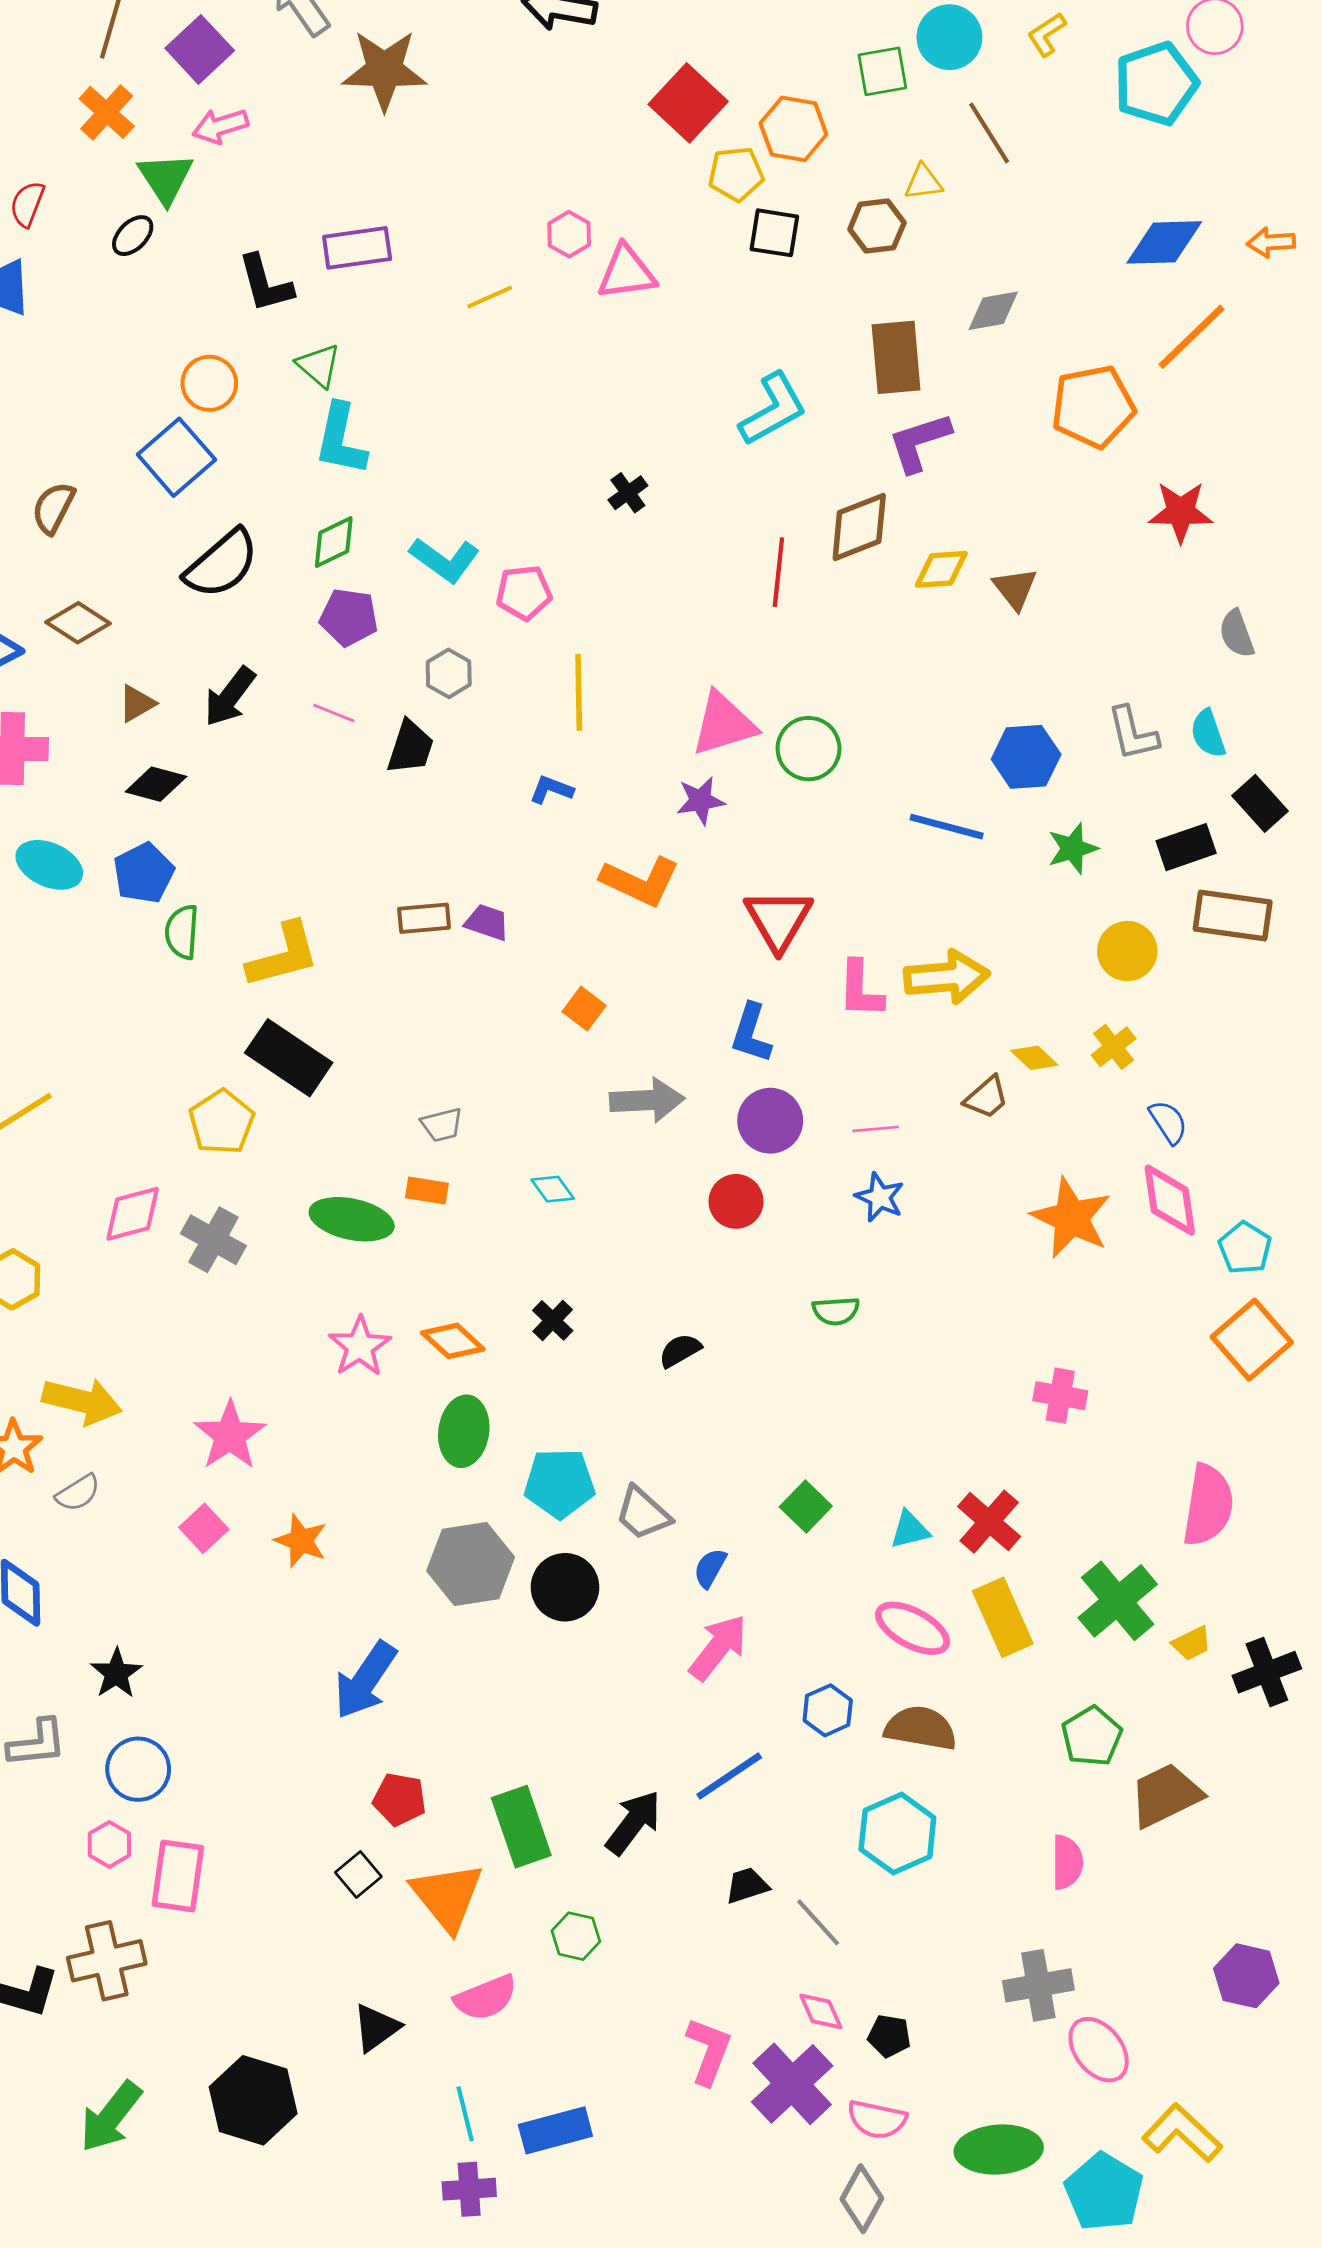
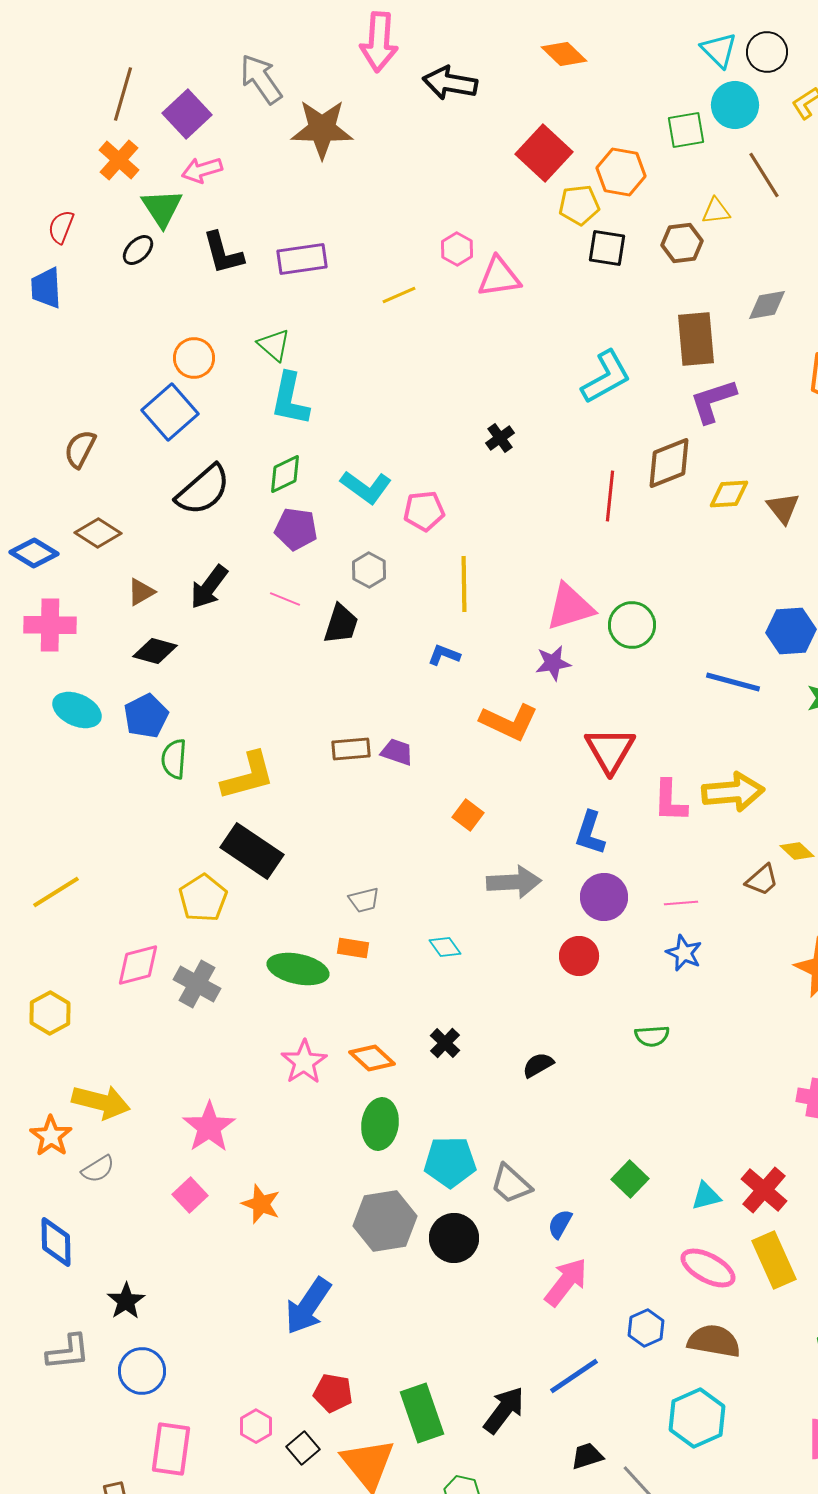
black L-shape: (265, 283) -> (223, 253), moved
pink hexagon: (109, 1844) -> (256, 1426), moved

